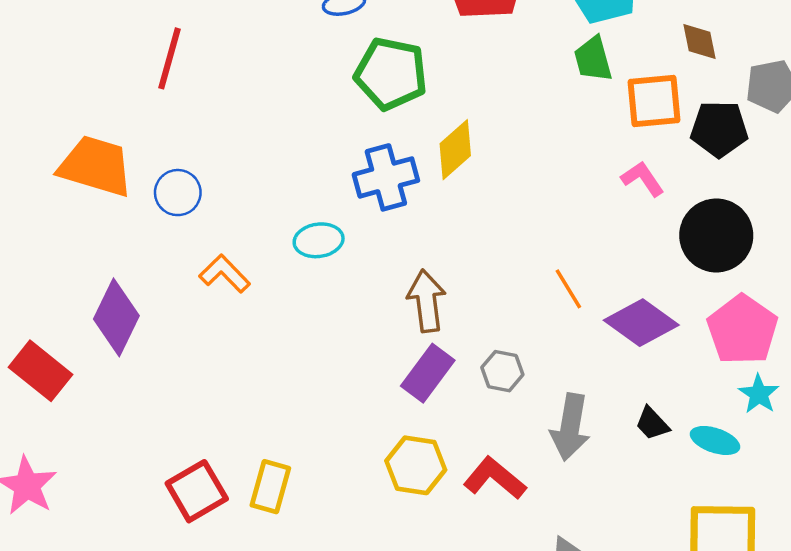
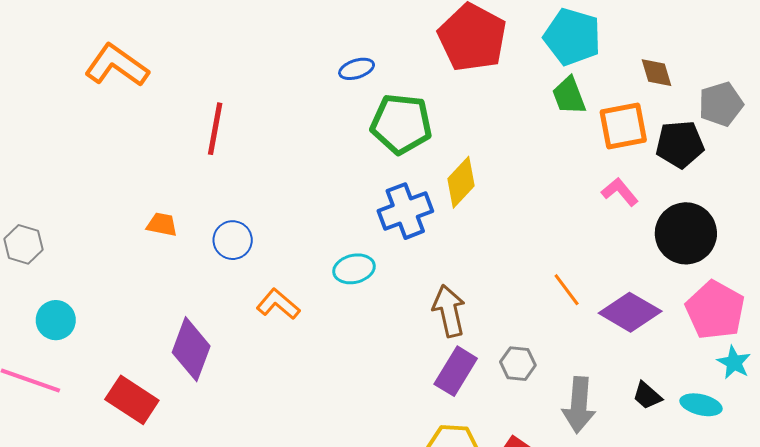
orange trapezoid: (96, 166) -> (162, 224), size x0.5

